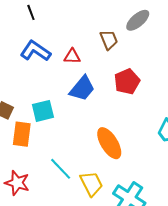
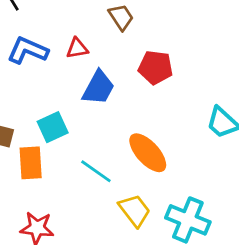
red pentagon: (127, 82) -> (156, 67), turned -30
cyan line: (61, 169) -> (96, 171), moved

